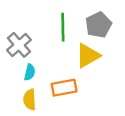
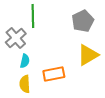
green line: (63, 27) -> (33, 16), moved
yellow triangle: (88, 56) -> (88, 55), moved

